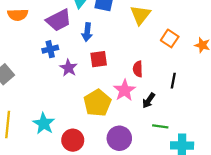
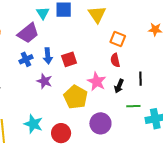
blue arrow: (87, 32) -> (48, 56), moved
orange square: (170, 38) -> (118, 39), moved
purple star: (69, 68) -> (44, 81), moved
red semicircle: (138, 69) -> (115, 60), moved
black line: (173, 81) -> (141, 79), moved

